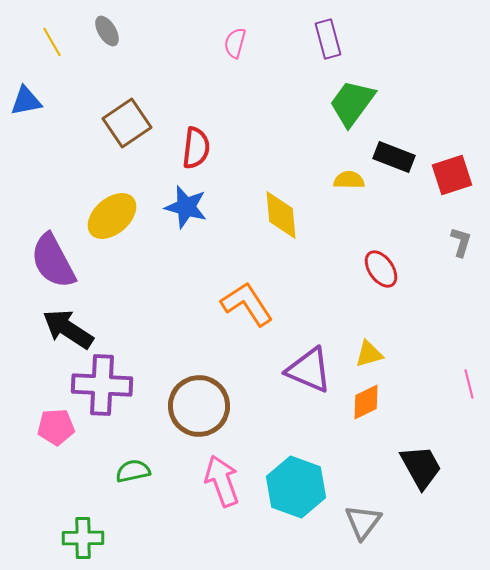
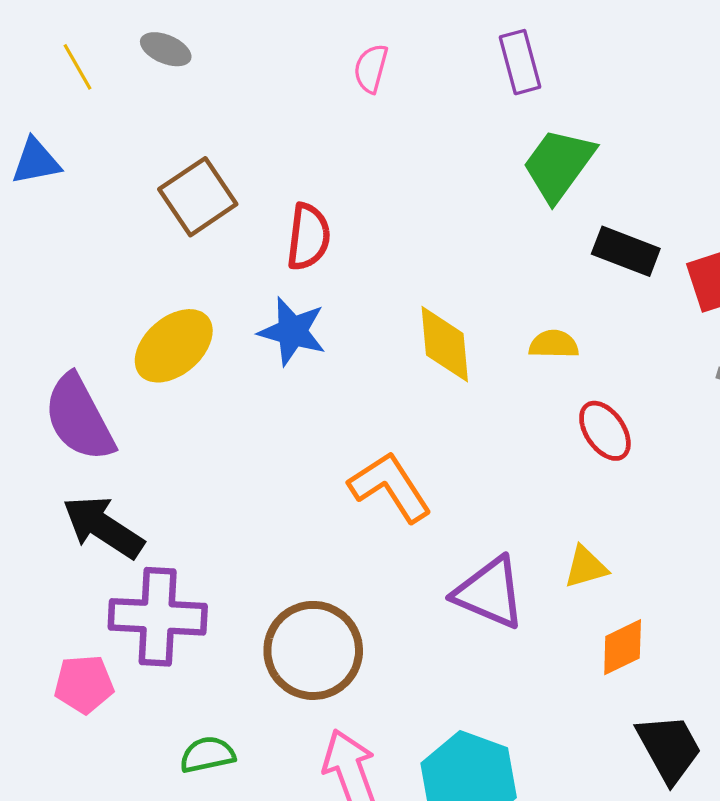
gray ellipse: (107, 31) -> (166, 49), turned -36
yellow semicircle: (349, 180) -> (554, 344), moved
orange diamond: (366, 402) -> (623, 647), moved

